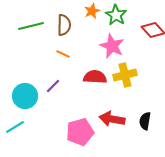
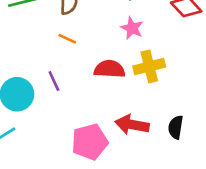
pink star: (112, 46) -> (132, 28), size x0.7
purple line: (53, 86) -> (54, 81), turned -70

